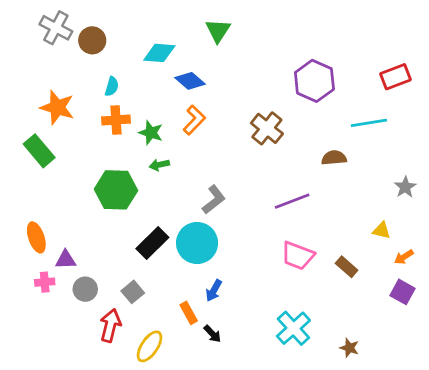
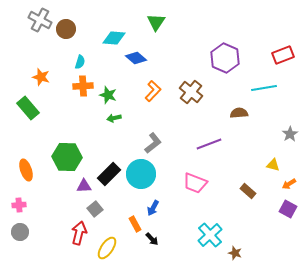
orange star: (57, 107) -> (41, 77), size x0.7
orange L-shape: (194, 120) -> (153, 91), moved
green hexagon: (116, 190) -> (67, 157), moved
pink trapezoid: (298, 256) -> (195, 183), moved
purple triangle: (66, 260) -> (84, 186), moved
pink cross: (45, 282) -> (19, 205), moved
gray circle: (85, 289) -> (20, 232), moved
brown star: (349, 348) -> (235, 253), moved

